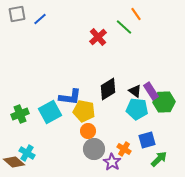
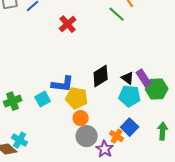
red cross: (98, 37) -> (68, 24), moved
cyan square: (50, 112) -> (43, 99), size x0.7
blue square: (147, 140) -> (130, 127), moved, turned -30
green arrow: (159, 159) -> (163, 131), moved, turned -42

